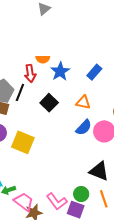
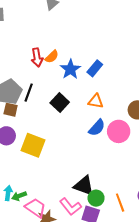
orange semicircle: (43, 59) -> (52, 57), turned -40
blue rectangle: (94, 72) -> (95, 68), moved
red arrow: (30, 73) -> (37, 57), moved
black triangle: (99, 171) -> (84, 186), moved

